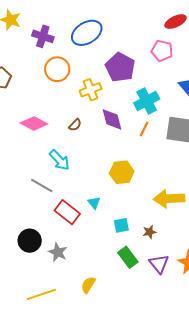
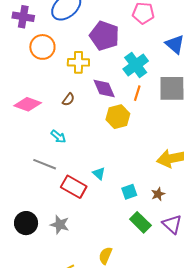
yellow cross: (91, 90) -> (78, 62), turned 30
cyan arrow: (60, 160) -> (58, 137), size x0.7
yellow hexagon: (122, 172) -> (118, 117), moved
black circle: (30, 241) -> (26, 223), moved
gray star: (58, 252) -> (60, 225), moved

